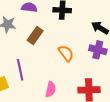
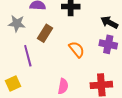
purple line: (20, 70) -> (28, 56), moved

